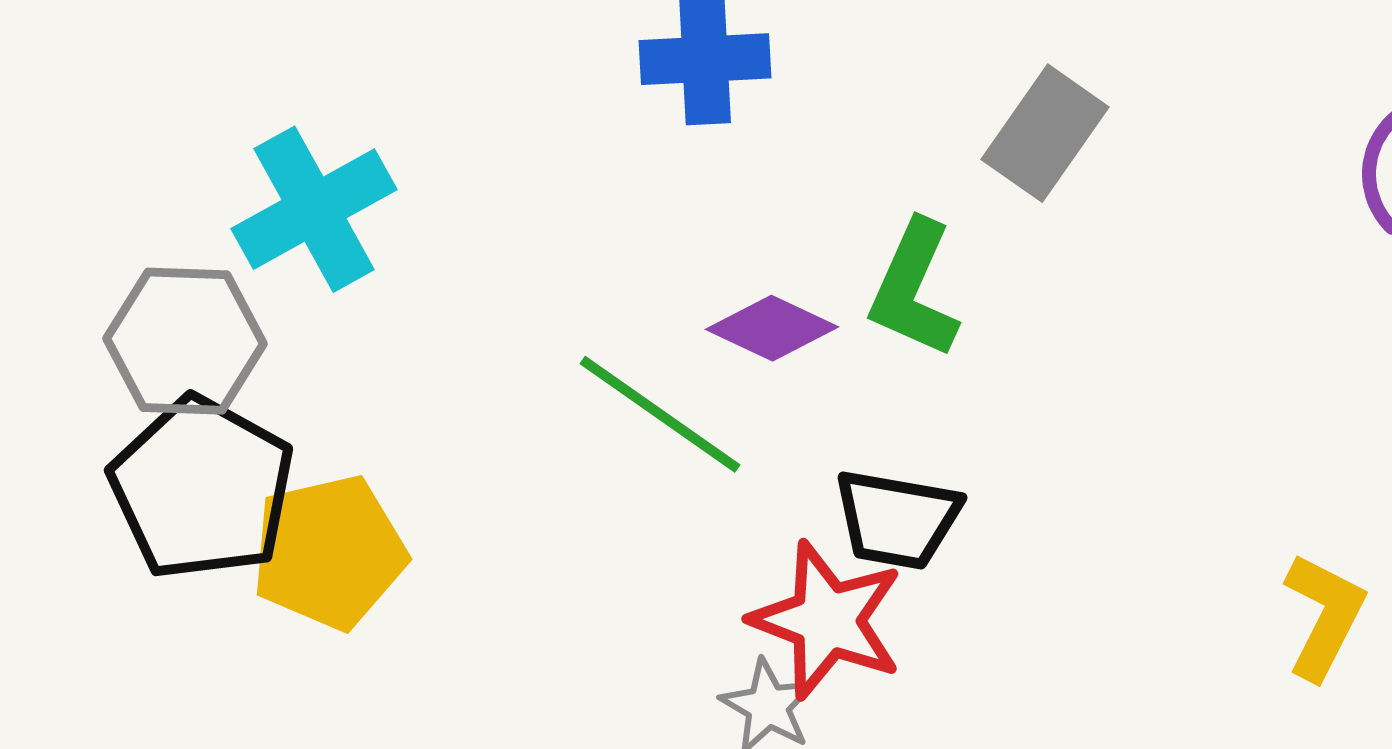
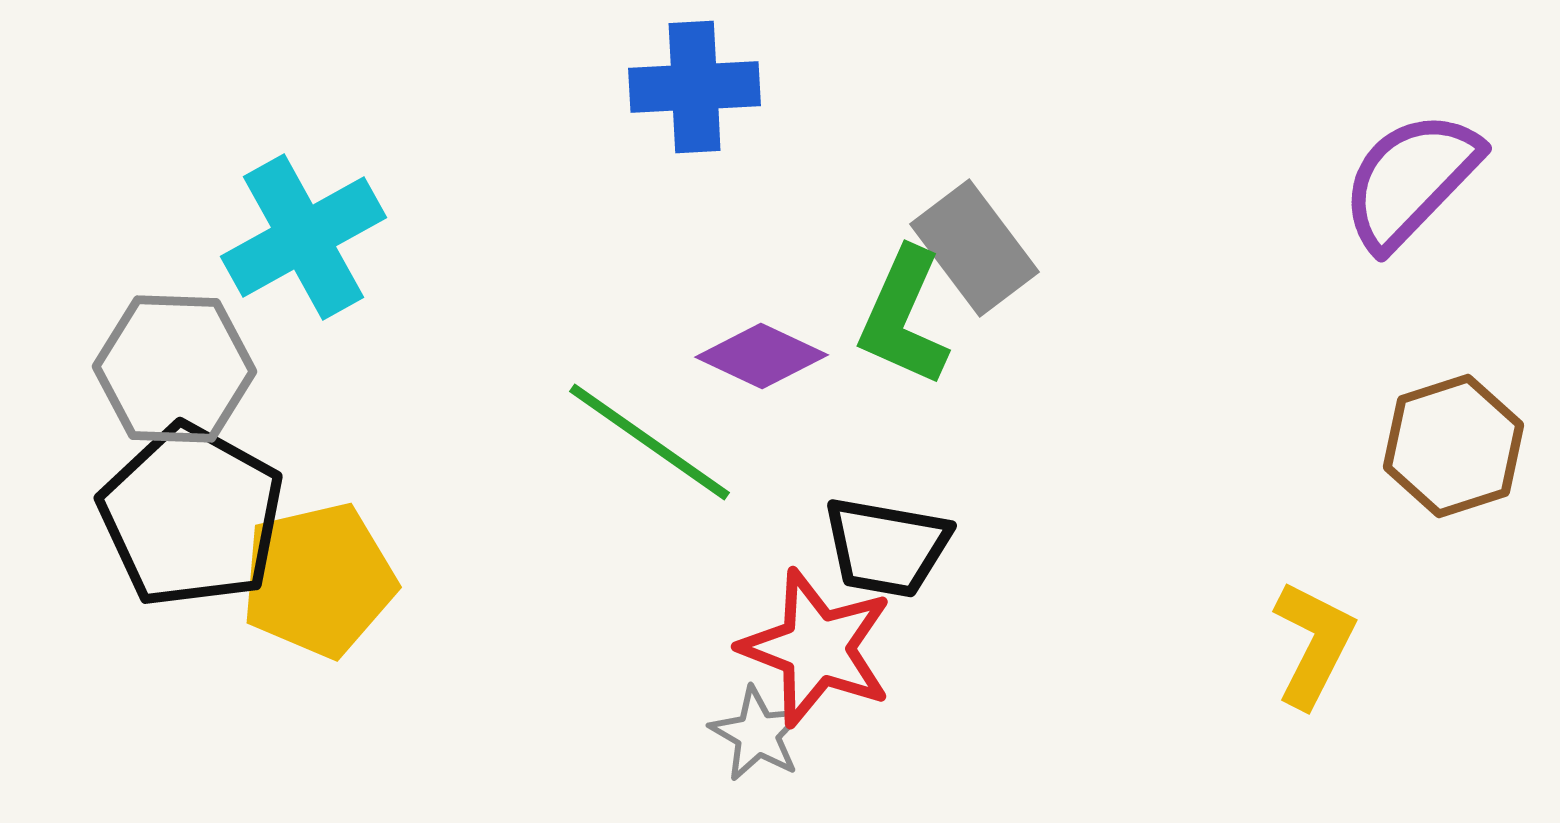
gray rectangle: (1045, 133) -> (975, 248), moved, turned -72

